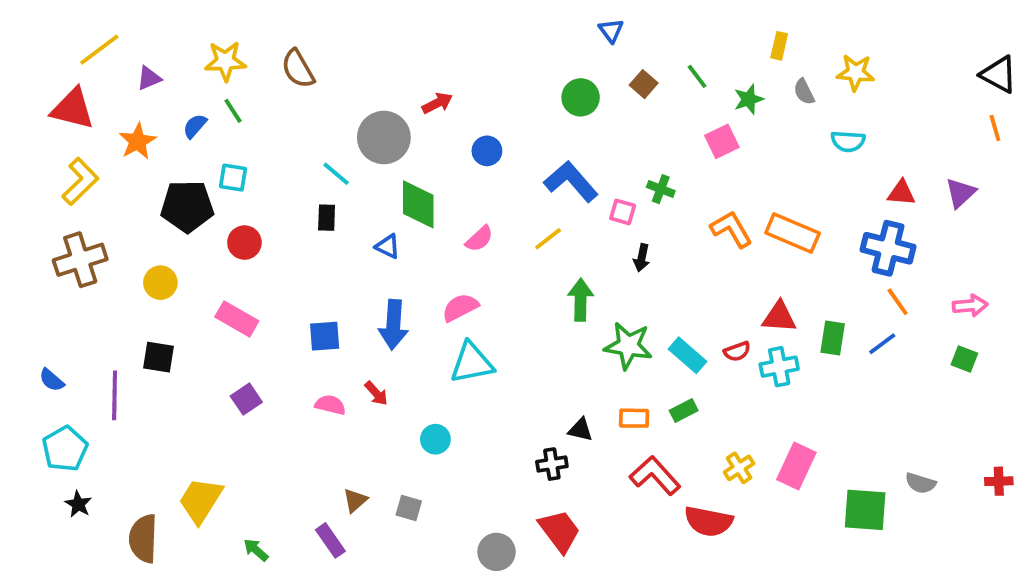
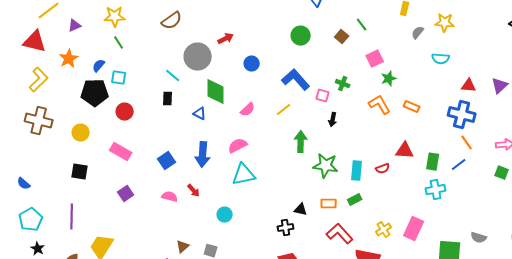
brown semicircle: (298, 69) -> (172, 21), moved, turned -95
brown square: (644, 84) -> (342, 37), moved
gray semicircle: (804, 92) -> (418, 33), turned 64
green star: (749, 99) -> (389, 79), moved
blue semicircle: (195, 126) -> (99, 66), moved
orange rectangle: (793, 233) -> (412, 107), size x0.6
brown cross: (80, 260) -> (39, 121), turned 32
blue square: (325, 336) -> (167, 161), turned -30
cyan rectangle: (687, 355) -> (357, 171), turned 54
cyan cross: (779, 367) -> (436, 190), moved
purple line: (115, 395) -> (72, 217), moved

